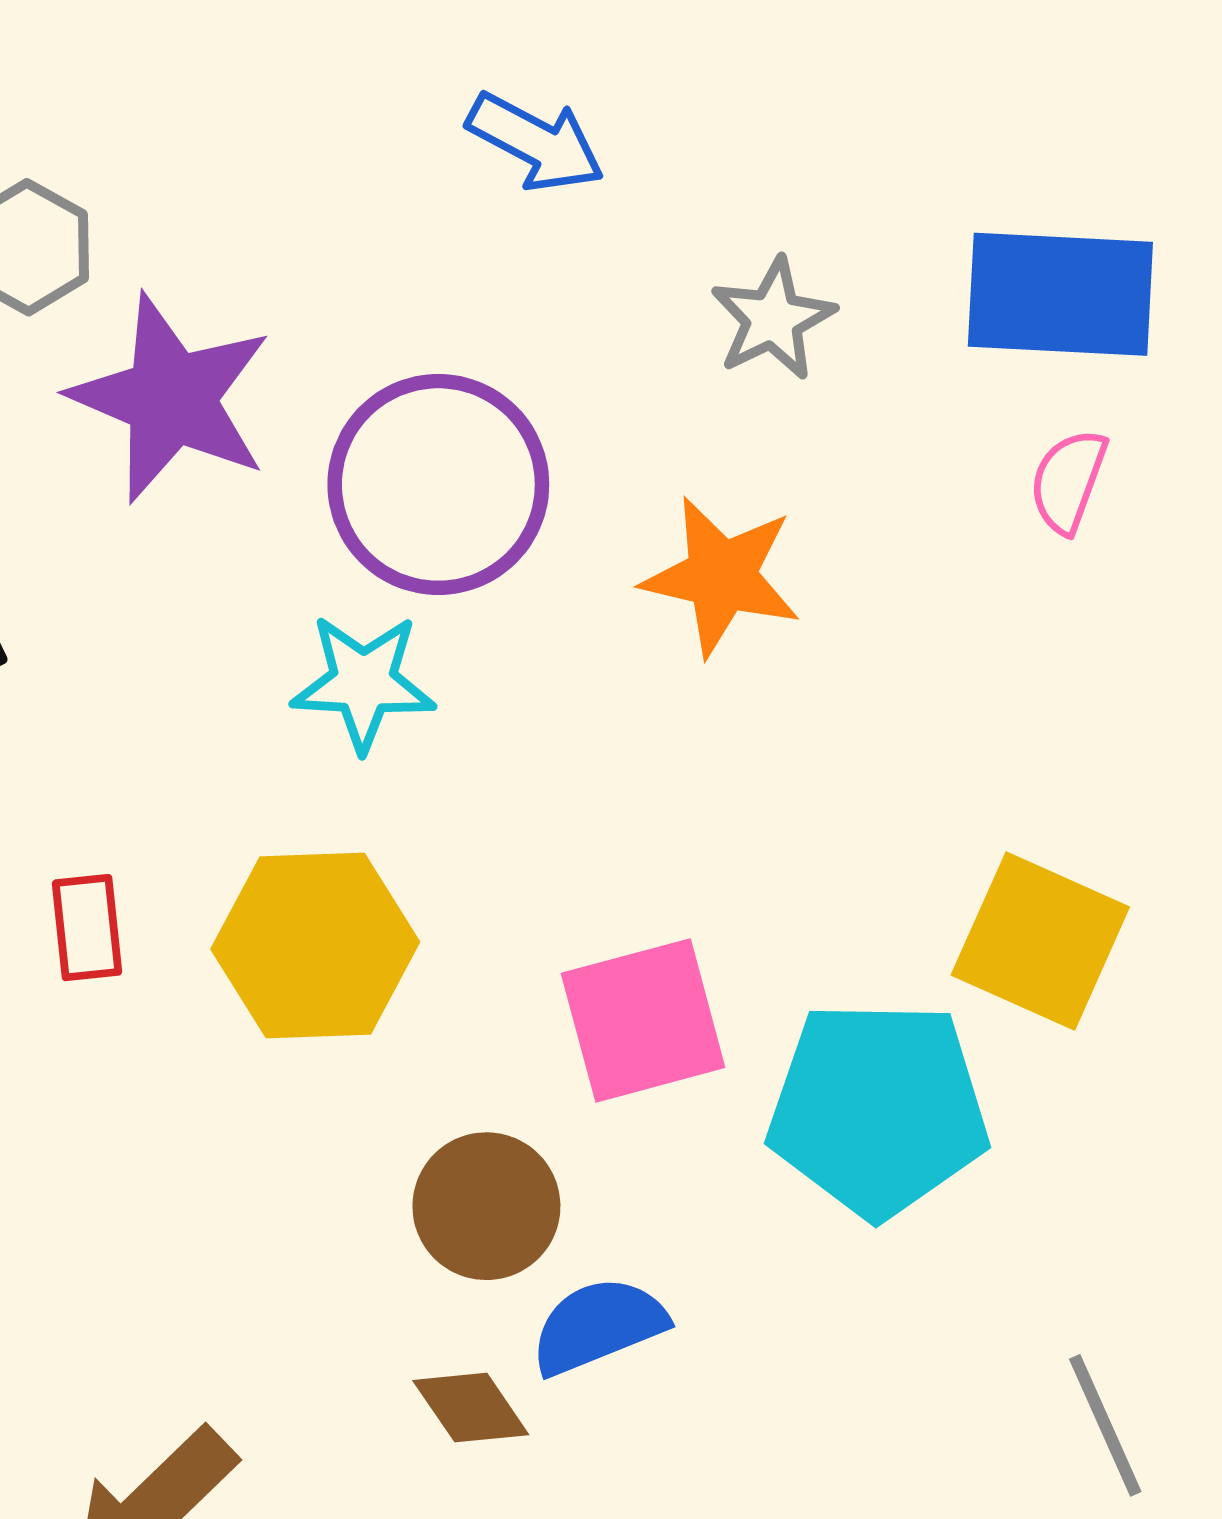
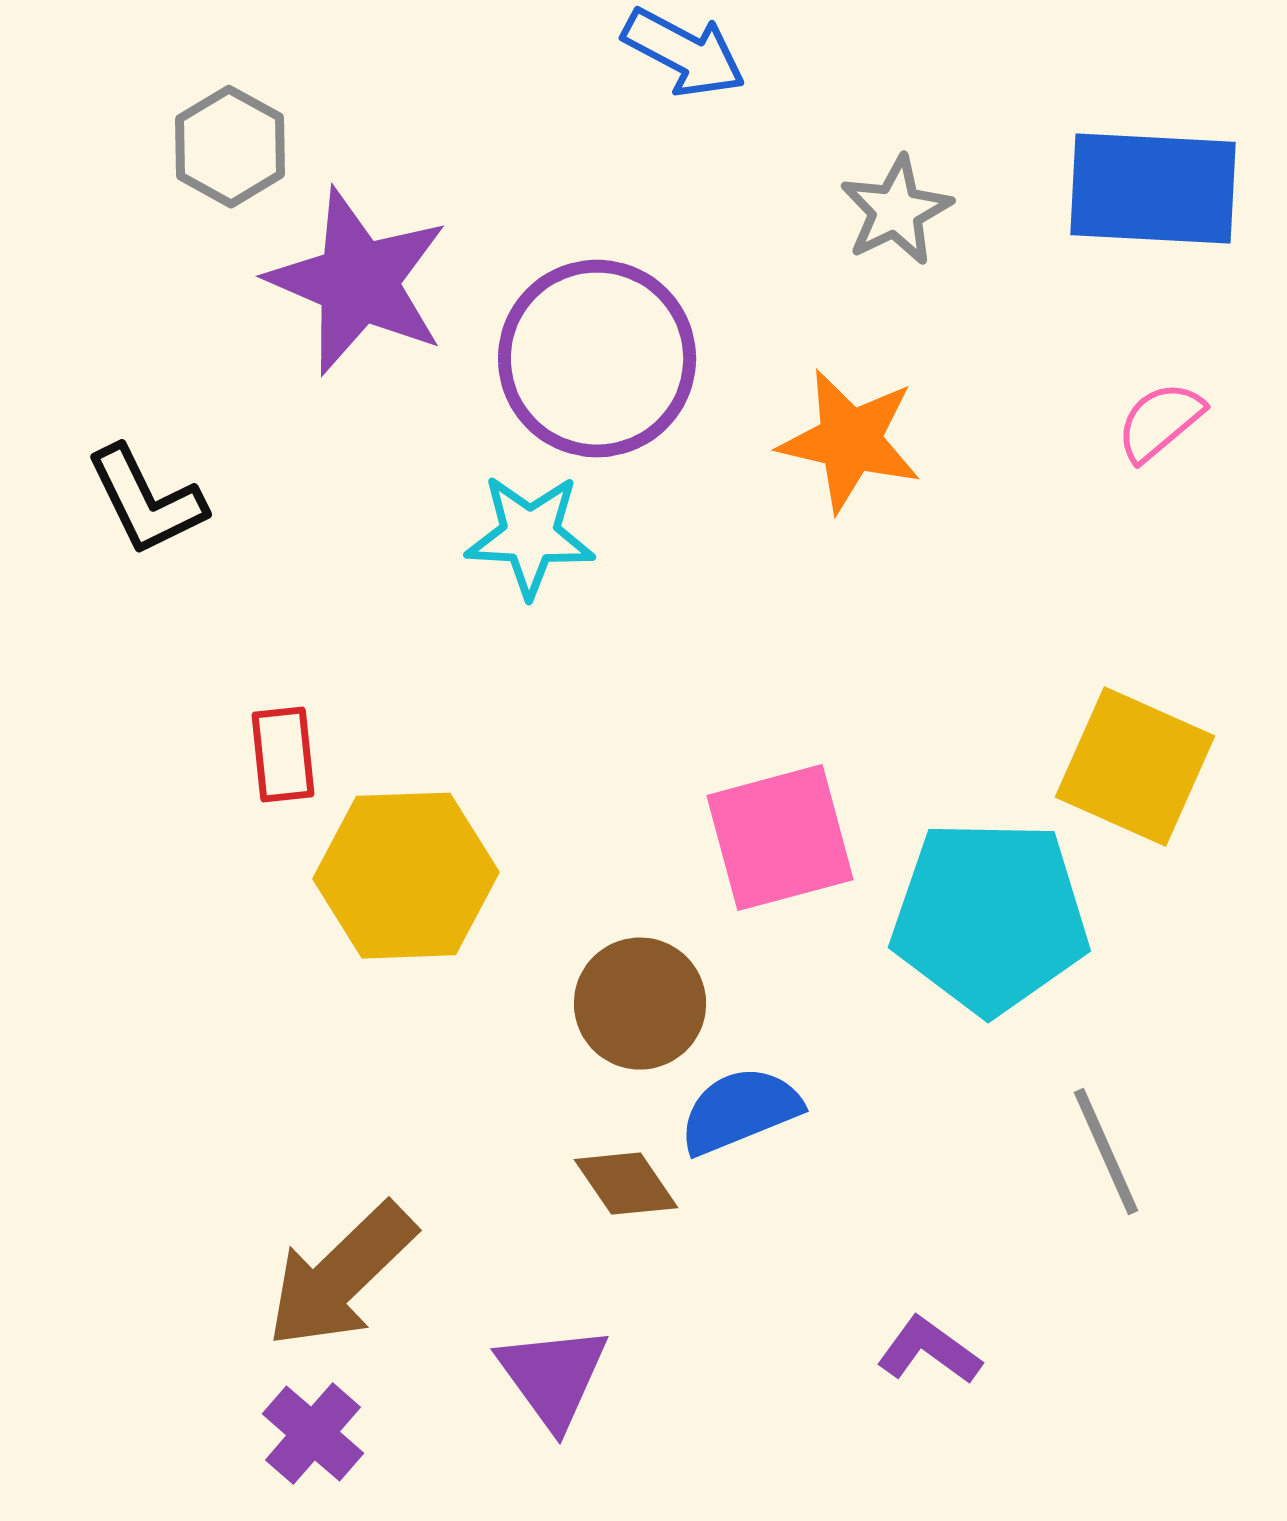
pink semicircle: (1068, 481) -> (1160, 422), moved, turned 30
yellow hexagon: (315, 945) -> (406, 876), moved
gray line: (1105, 1425) -> (1106, 1152), moved

